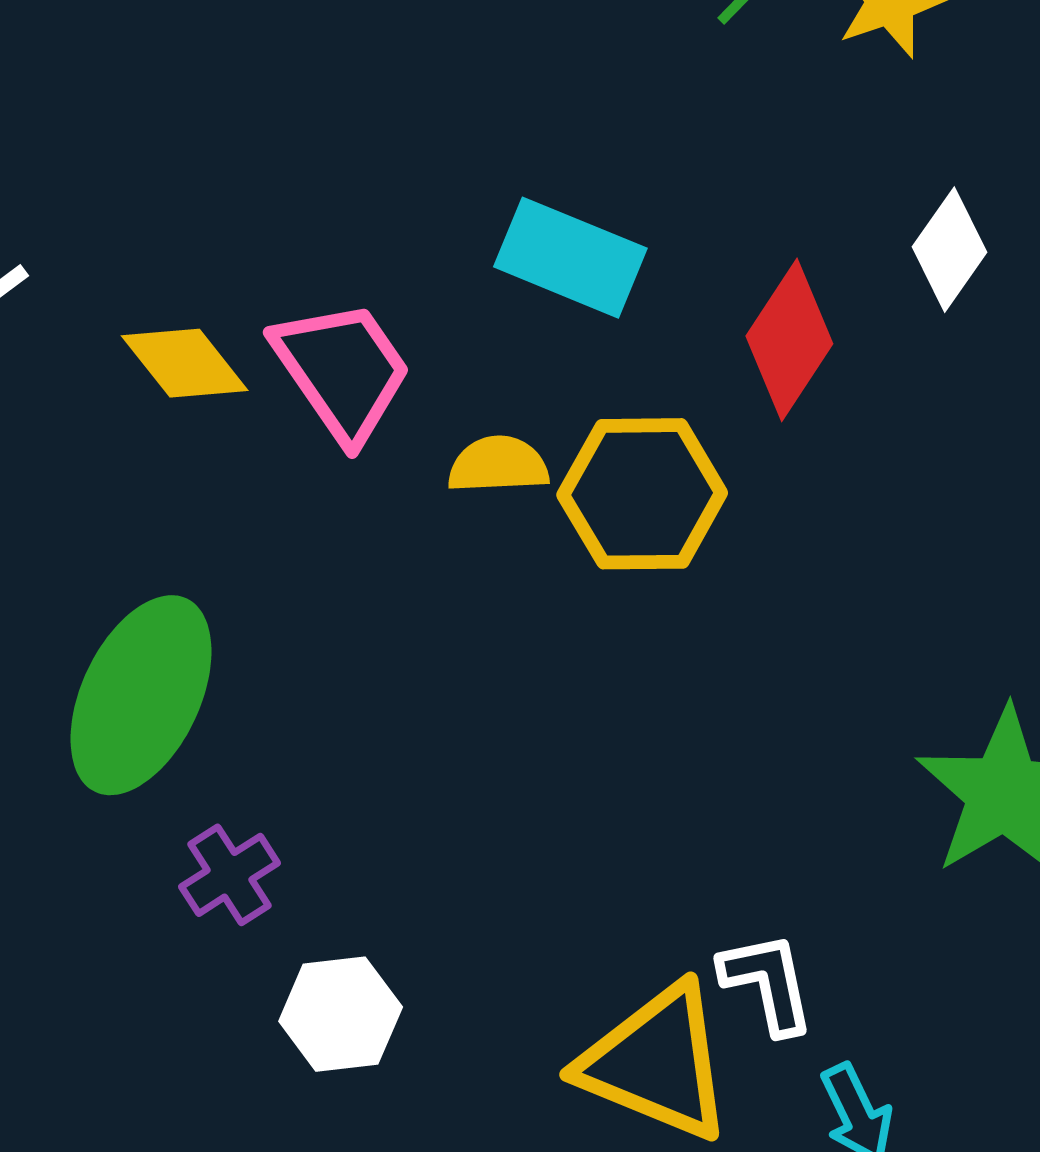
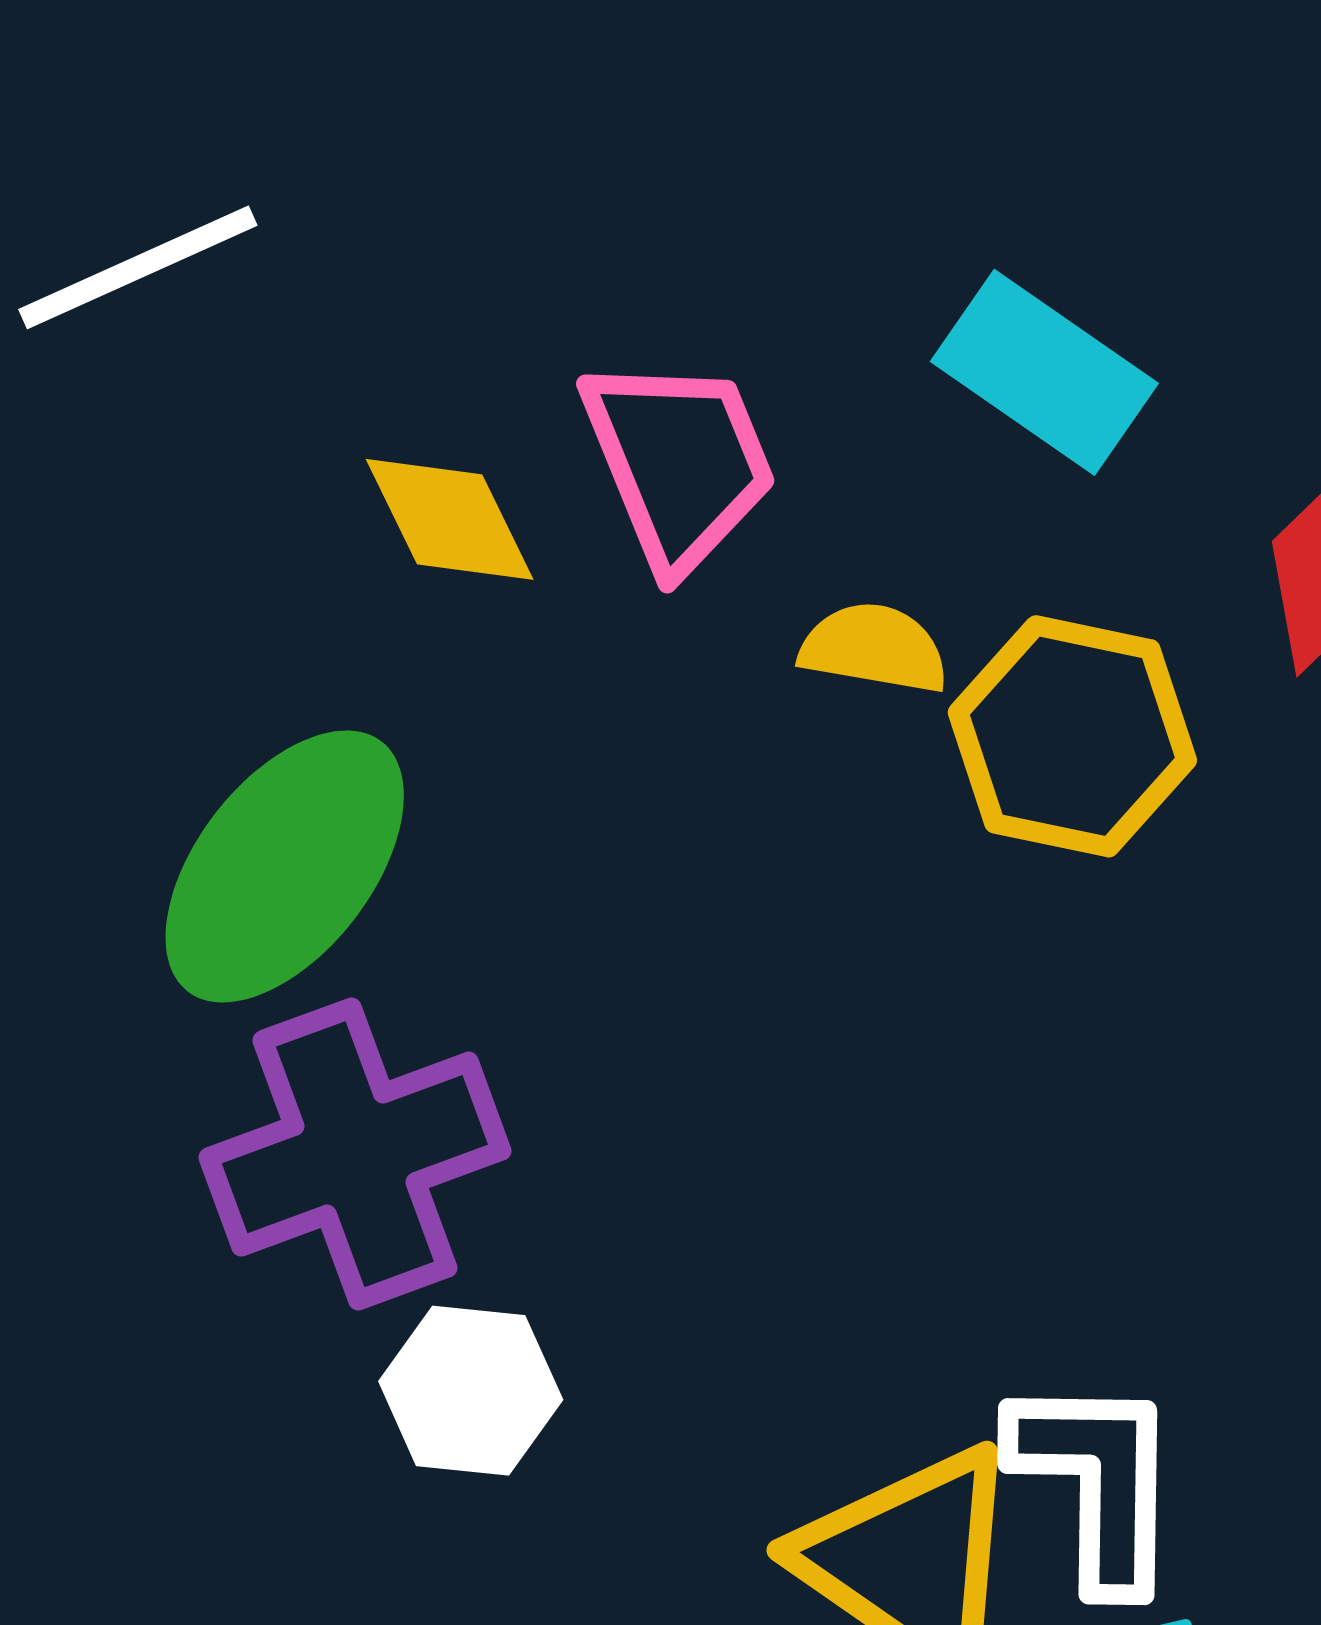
yellow diamond: (185, 363) -> (450, 519), moved
purple cross: (230, 875) -> (355, 1154), size x2.0
white L-shape: (767, 983) -> (1097, 1482), size x1.4

